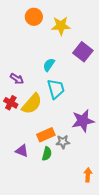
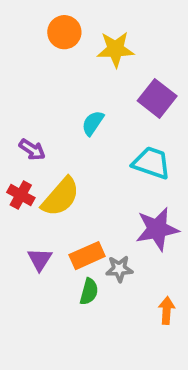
cyan trapezoid: (56, 89) -> (151, 163), moved, turned -55
purple triangle: (22, 151) -> (40, 259), moved, turned 40
orange arrow: (88, 175) -> (167, 310), moved

